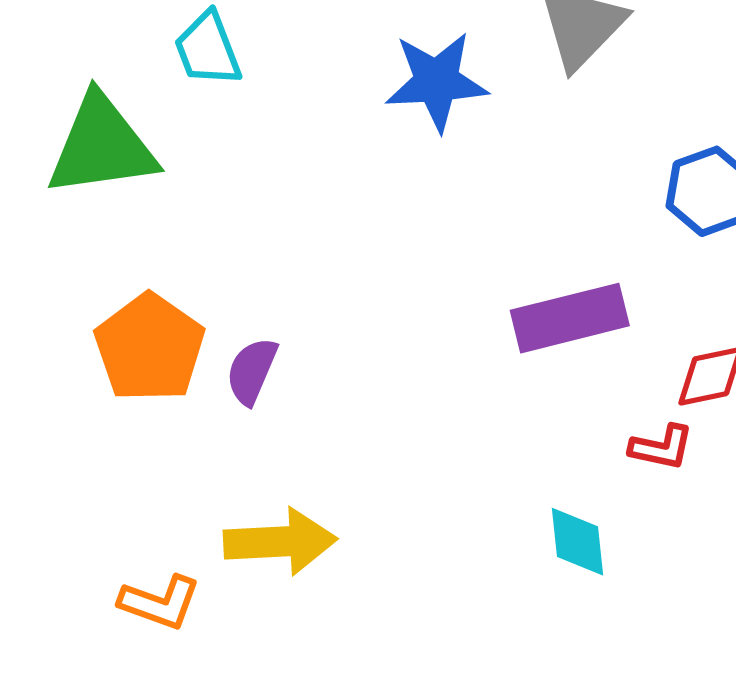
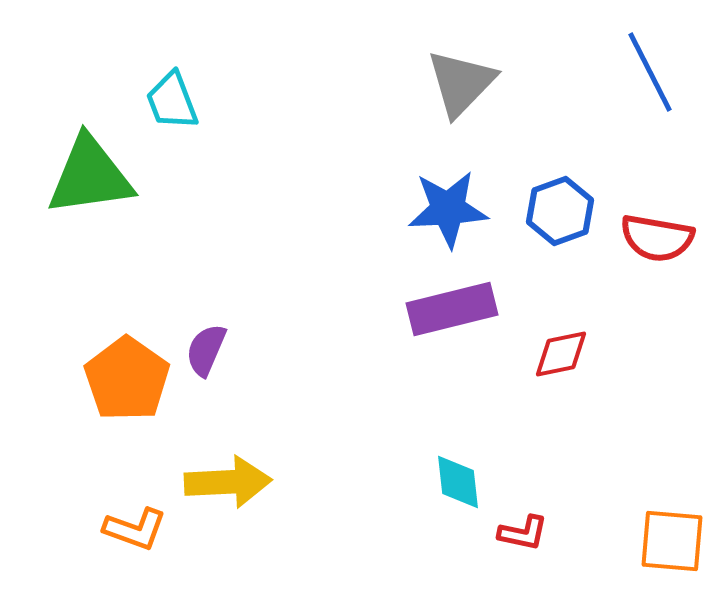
blue star: (437, 81) -> (448, 209), moved
orange pentagon: (150, 348) -> (127, 379), moved
red L-shape: (662, 447) -> (523, 533), moved

